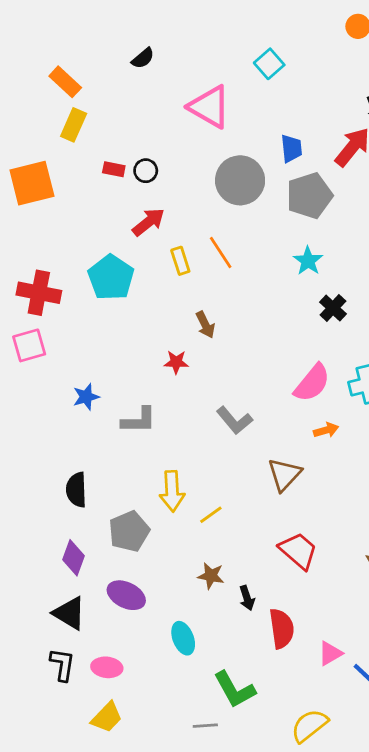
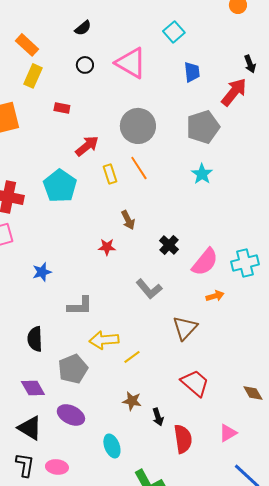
blue trapezoid: (291, 148) -> (192, 72), moved
black circle: (146, 171) -> (85, 65), moved
gray circle: (240, 180) -> (138, 126), moved
black cross: (333, 308) -> (169, 245), moved
gray L-shape: (139, 420) -> (80, 306), moved
yellow arrow: (172, 491) -> (104, 340), turned 88
purple diamond: (74, 558) -> (33, 388), turned -50
pink triangle: (330, 653) -> (228, 433), moved

